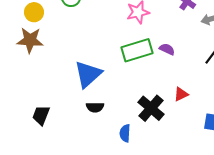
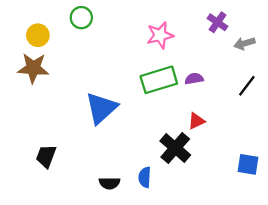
purple semicircle: (167, 49) -> (194, 79), turned -35
red triangle: (181, 94) -> (196, 121), moved
black semicircle: (95, 107) -> (109, 183), moved

